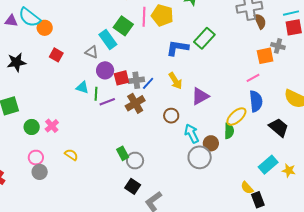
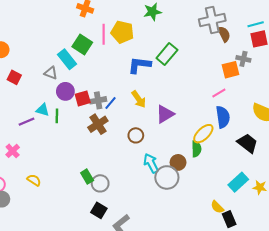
purple line: (107, 102) -> (27, 122), moved
cyan arrow: (192, 134) -> (151, 163), moved

